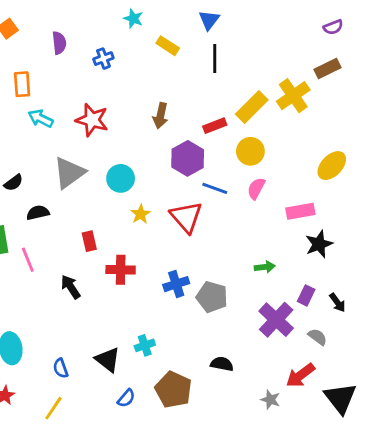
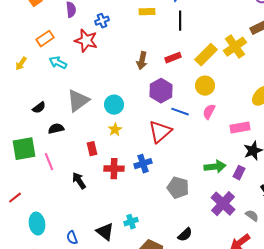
yellow rectangle: (168, 46) -> (147, 12), turned -35
orange rectangle: (22, 84) -> (45, 39), turned 60
red star: (92, 120) -> (86, 41), moved
red rectangle: (215, 126) -> (173, 58), moved
yellow star: (141, 214) -> (115, 130), moved
red triangle: (186, 217) -> (160, 132), turned 30
green arrow: (265, 267) -> (215, 167), size x1.5
blue cross: (176, 284) -> (143, 164), moved
purple rectangle: (306, 295) -> (239, 173), moved
black semicircle: (222, 364) -> (185, 235), turned 126

